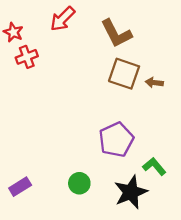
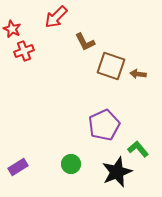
brown L-shape: (116, 33) -> (85, 42), moved, size x0.7

